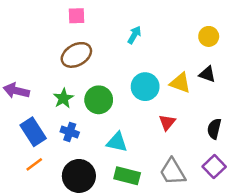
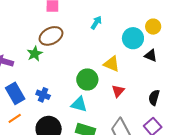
yellow triangle: (180, 83) -> (112, 64), moved
cyan circle: (145, 87) -> (133, 38), moved
green star: (63, 98) -> (35, 54), moved
green circle: (99, 100) -> (87, 79), moved

